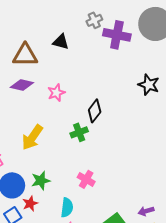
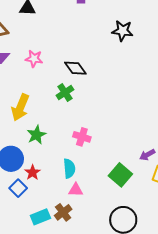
pink star: (56, 93) -> (34, 59), turned -30
black diamond: (95, 111) -> (75, 68), turned -60
green star: (41, 181) -> (36, 135), moved

